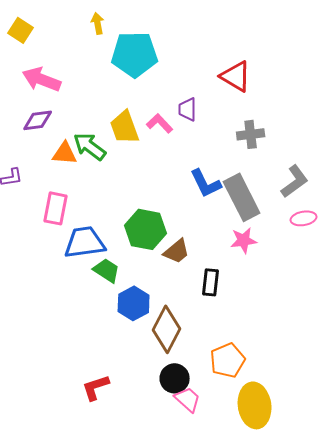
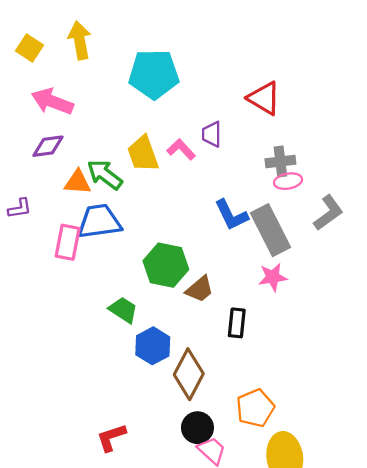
yellow arrow: (98, 23) -> (80, 40), moved, size x1.6
pink ellipse: (304, 218) -> (288, 181), moved
blue trapezoid: (85, 242) -> (99, 221), moved

